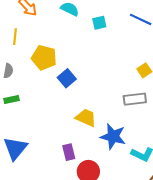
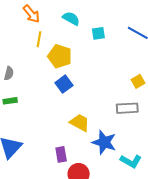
yellow line: (15, 37) -> (39, 39), moved
yellow pentagon: (44, 58) -> (60, 56), moved

